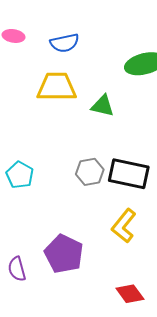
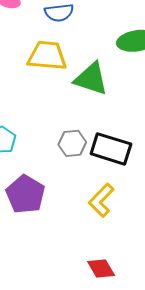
green triangle: (103, 106) -> (91, 79), size x1.5
purple pentagon: (64, 254) -> (25, 194), moved

